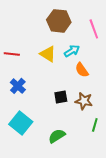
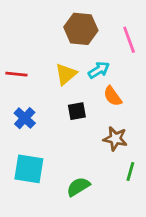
yellow triangle: (48, 54) -> (66, 74), turned 48
black square: (61, 97) -> (77, 111), moved
cyan square: (21, 123) -> (29, 169), turned -30

